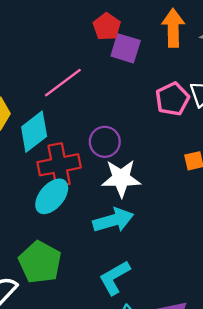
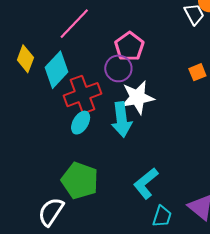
pink pentagon: (172, 99) -> (129, 46), moved
cyan ellipse: (52, 196) -> (81, 123), size x0.7
cyan arrow: (113, 220) -> (122, 119), moved, turned 108

